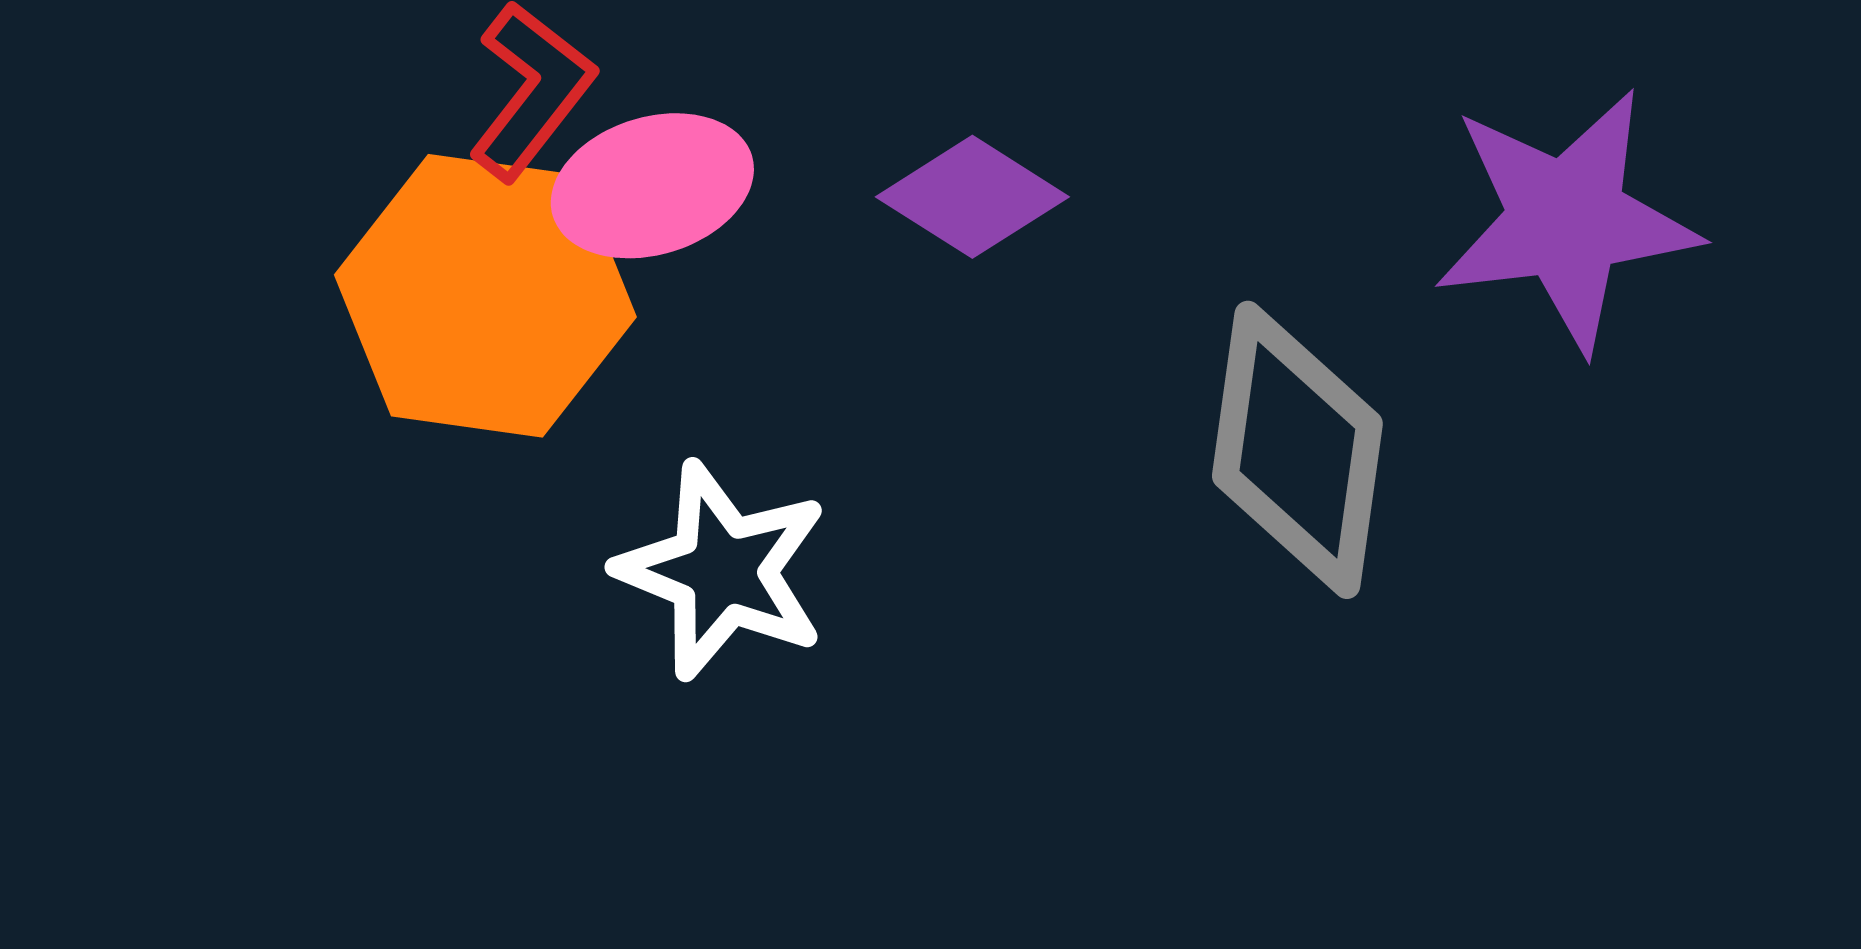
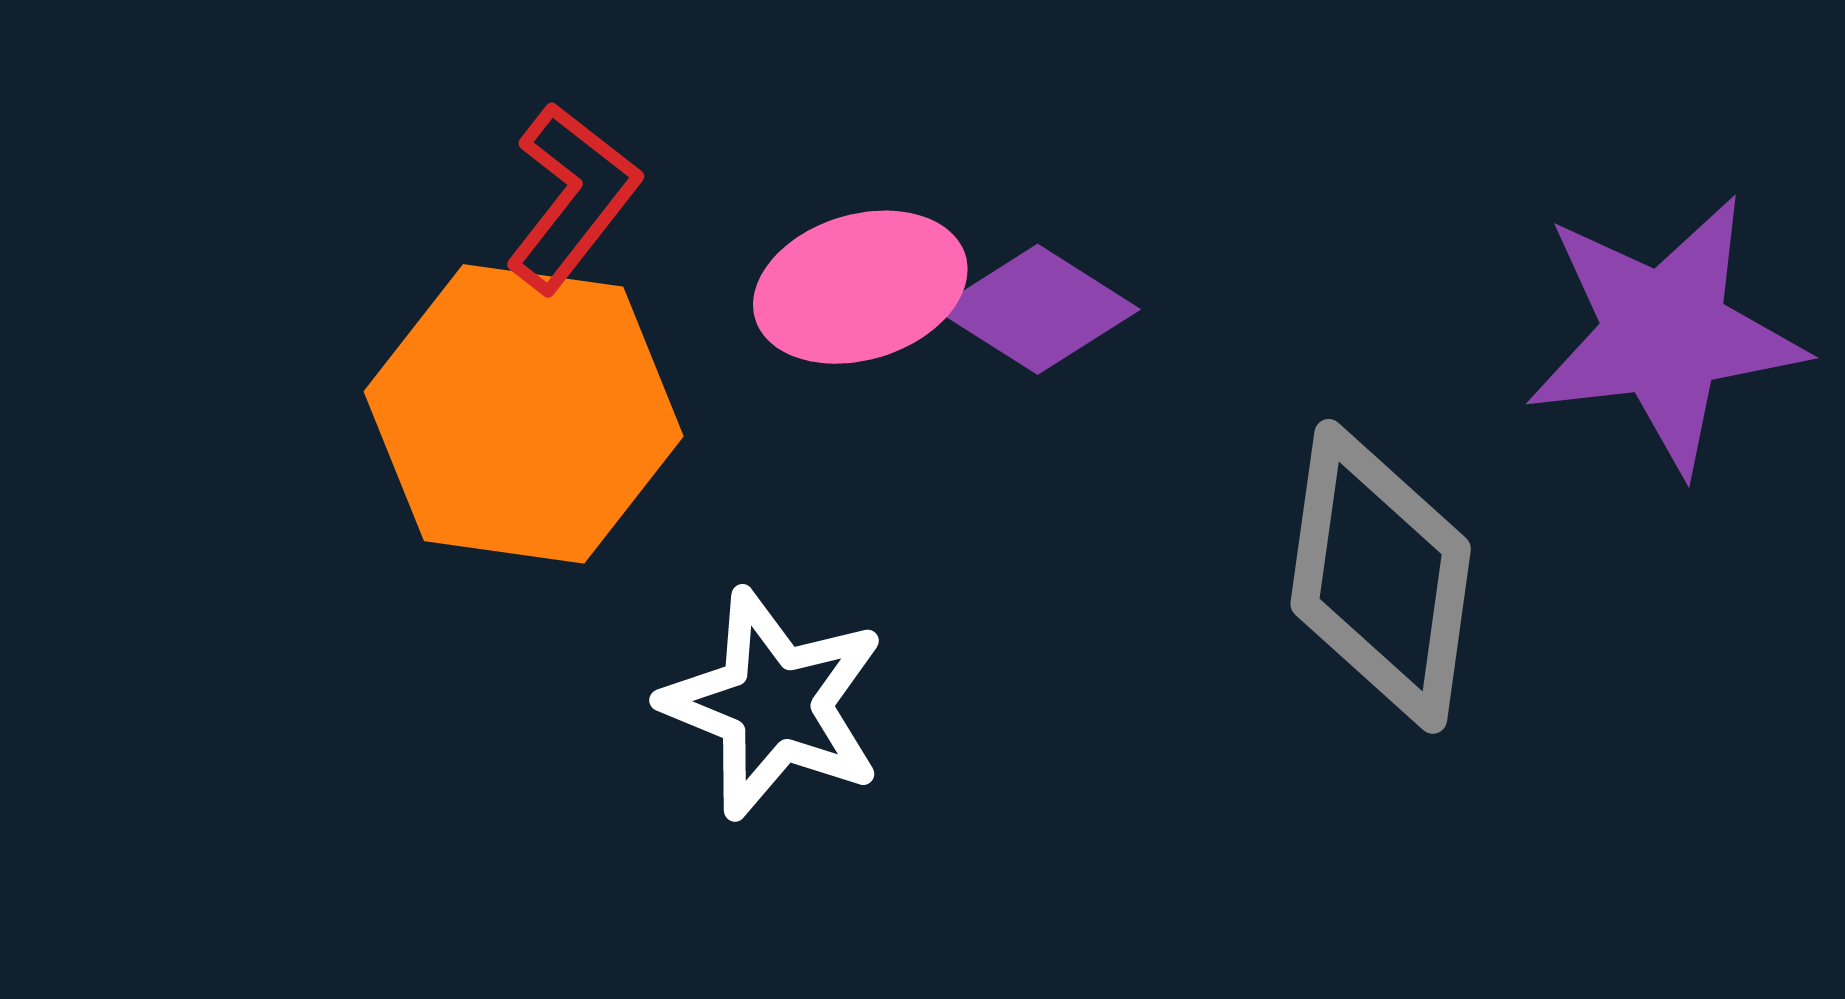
pink ellipse: (652, 186) -> (860, 287), moved

